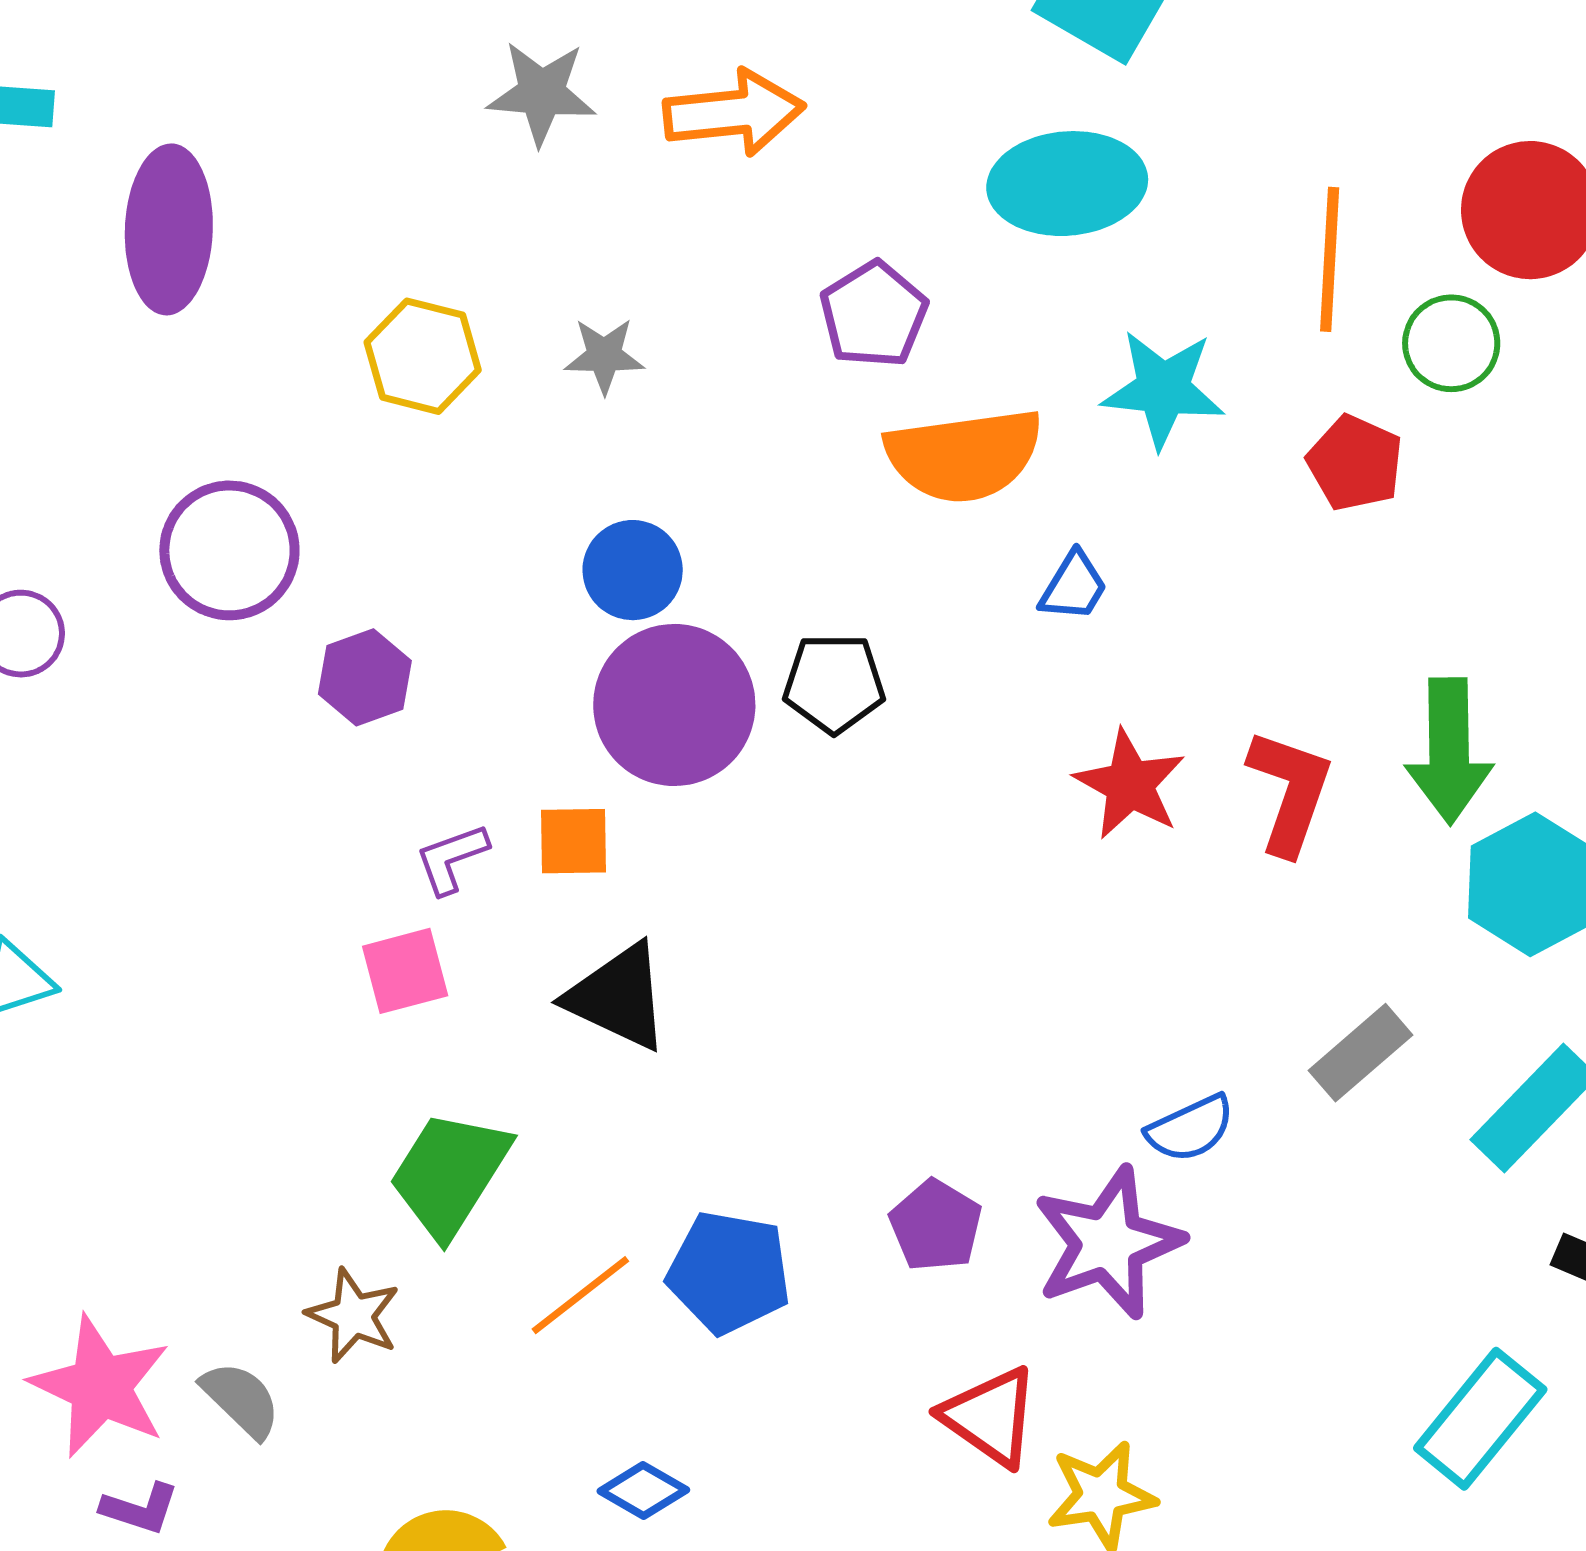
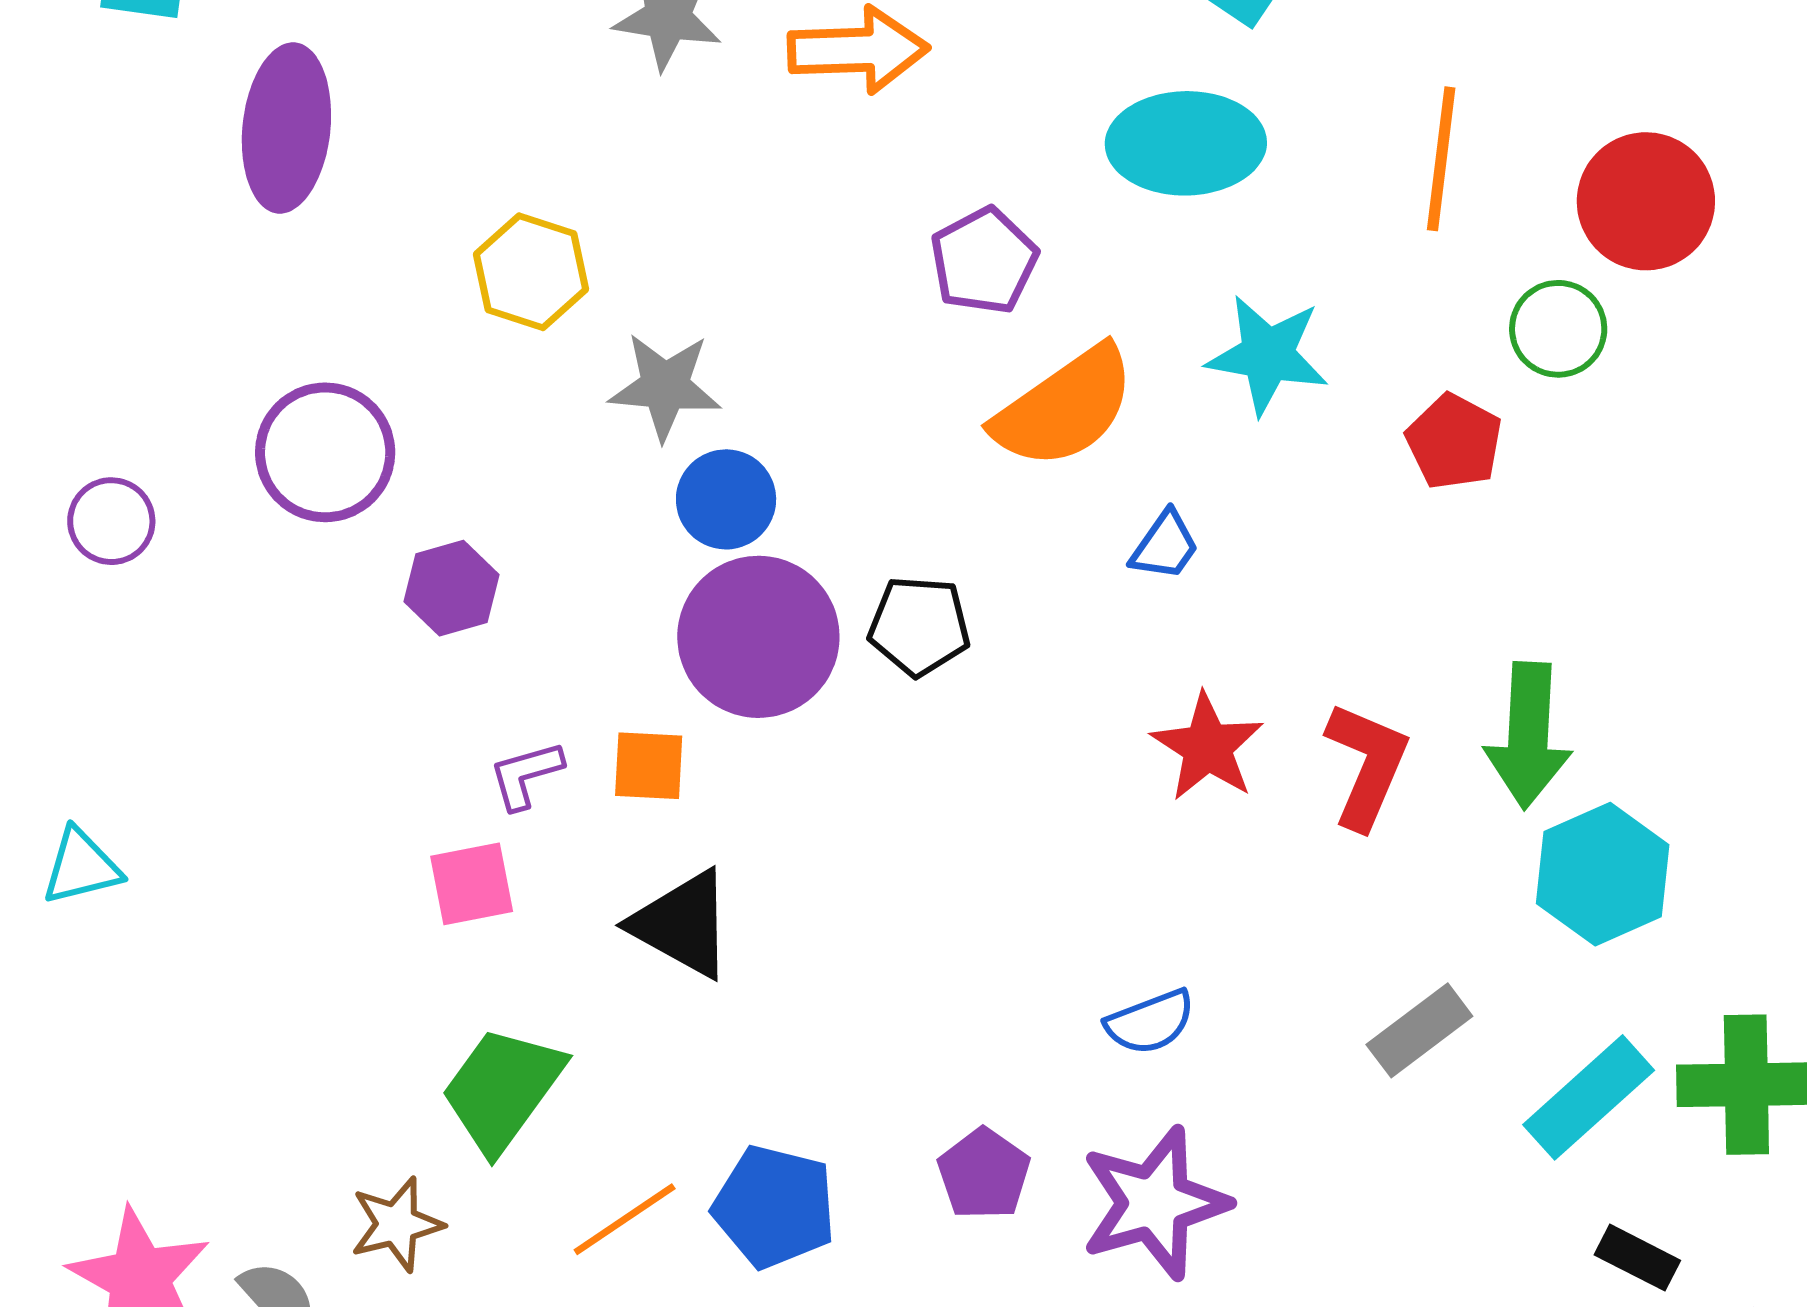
orange line: (1330, 259) -> (1441, 159), moved
gray star: (604, 356) -> (665, 386), moved, size x1.4
orange semicircle: (964, 455) -> (1064, 407), turned -31
blue semicircle: (1190, 1128) -> (1150, 1022), moved
brown star: (353, 1316) -> (397, 1224), turned 30

